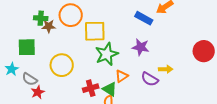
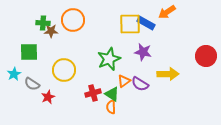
yellow square: (95, 31) -> (130, 24), moved
yellow arrow: (166, 69) -> (168, 74), size x1.5
purple semicircle: (150, 79) -> (140, 84), moved
red star: (38, 92) -> (48, 97), moved

